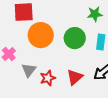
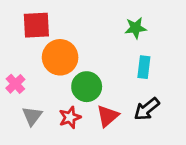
green circle: (75, 38) -> (87, 87), moved
gray triangle: (29, 70) -> (32, 116), moved

